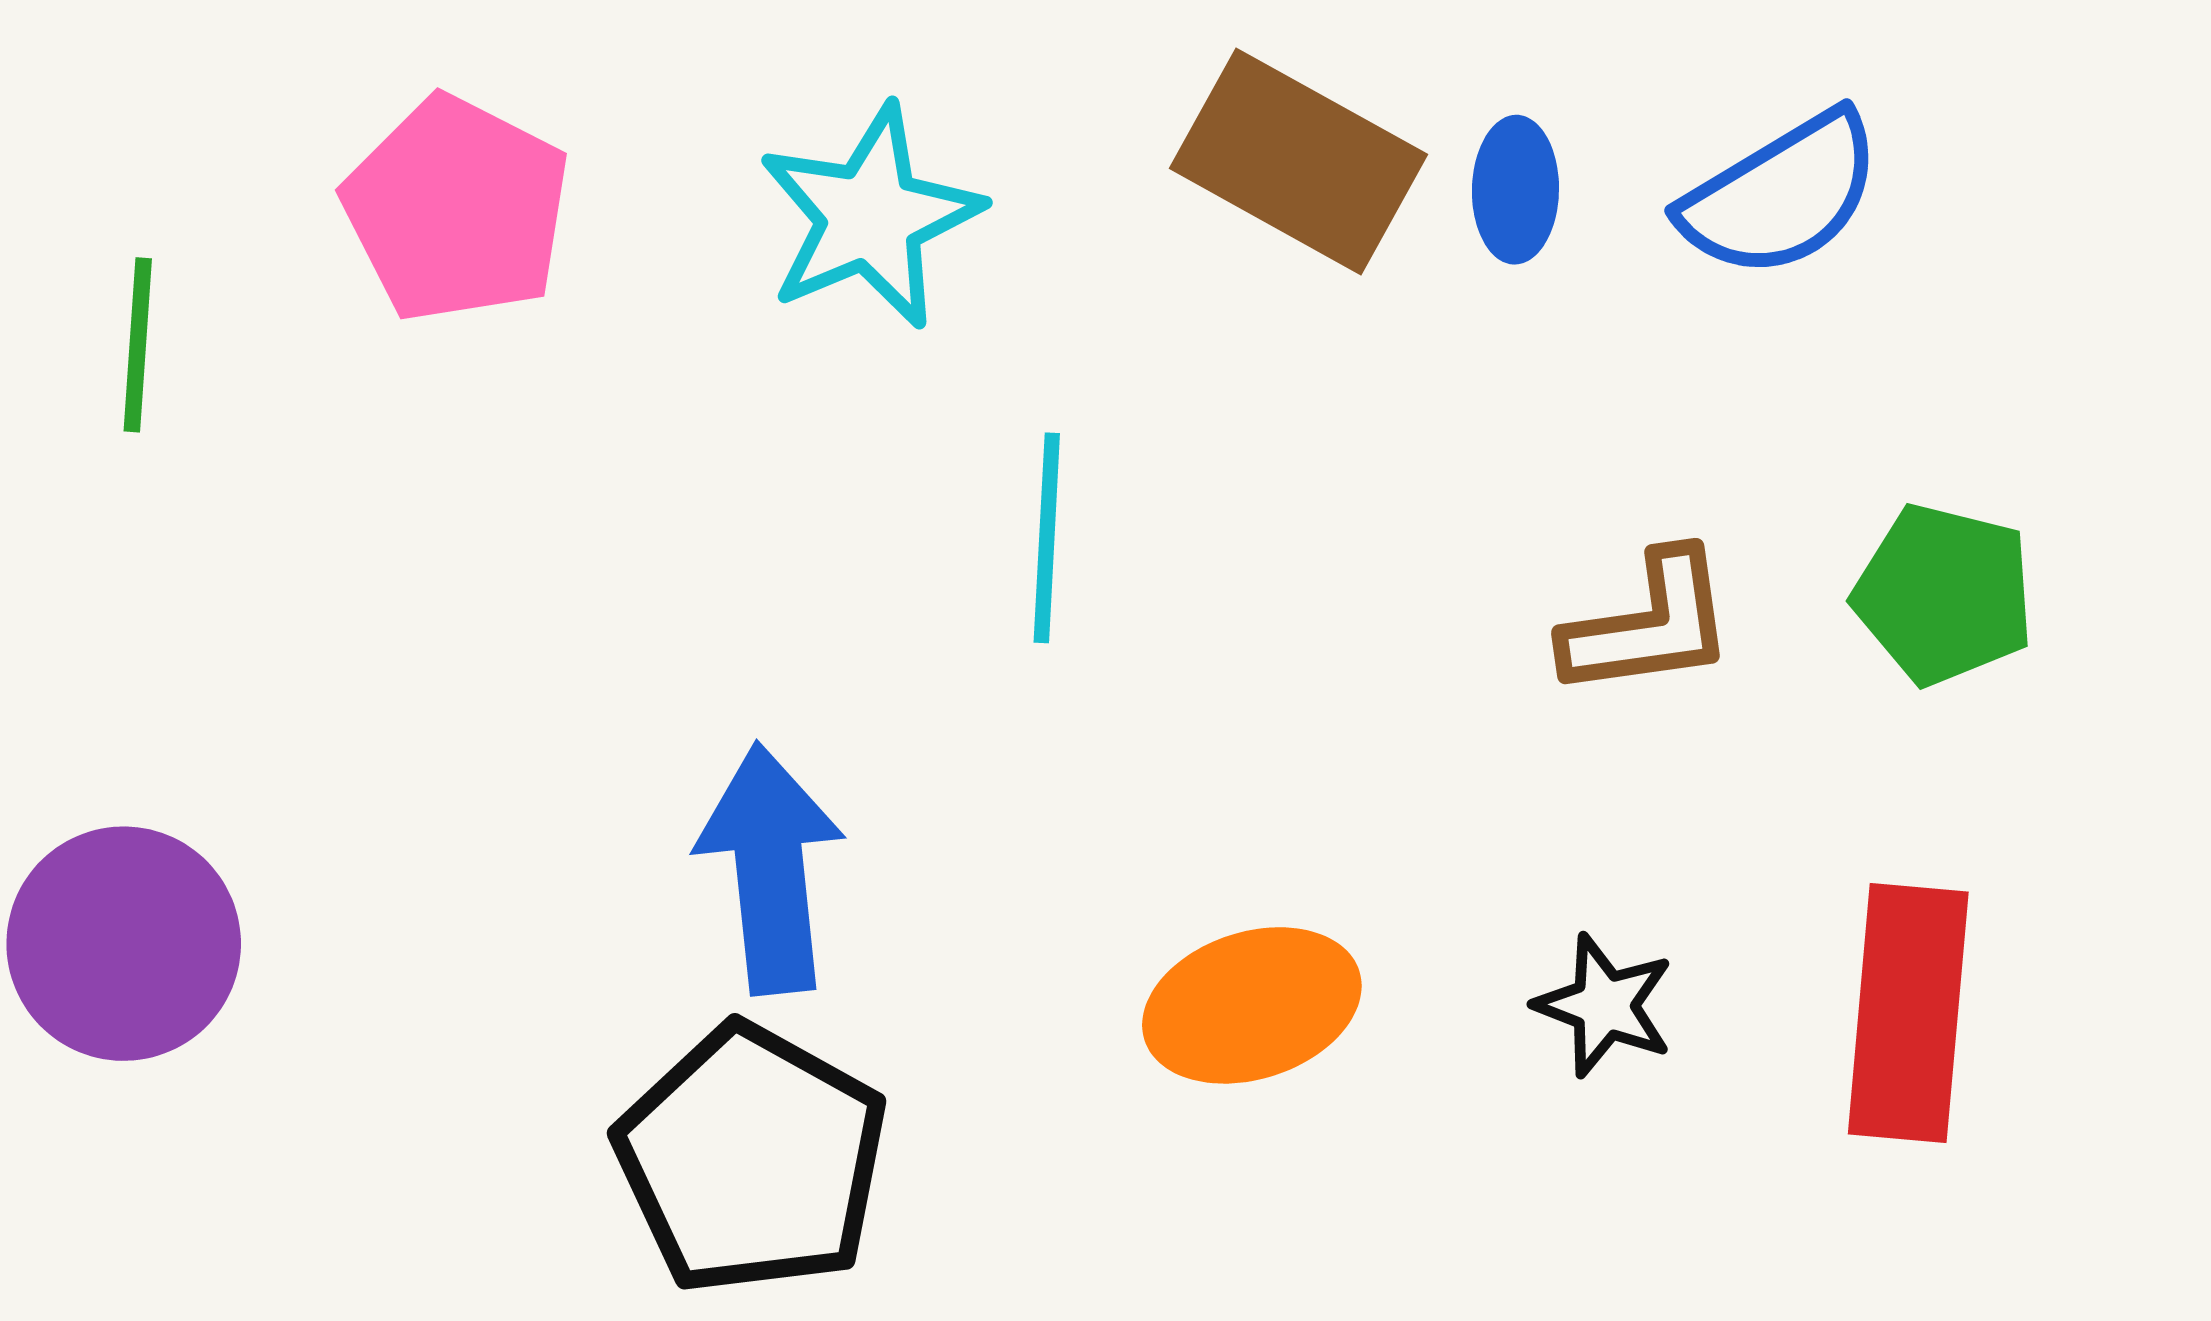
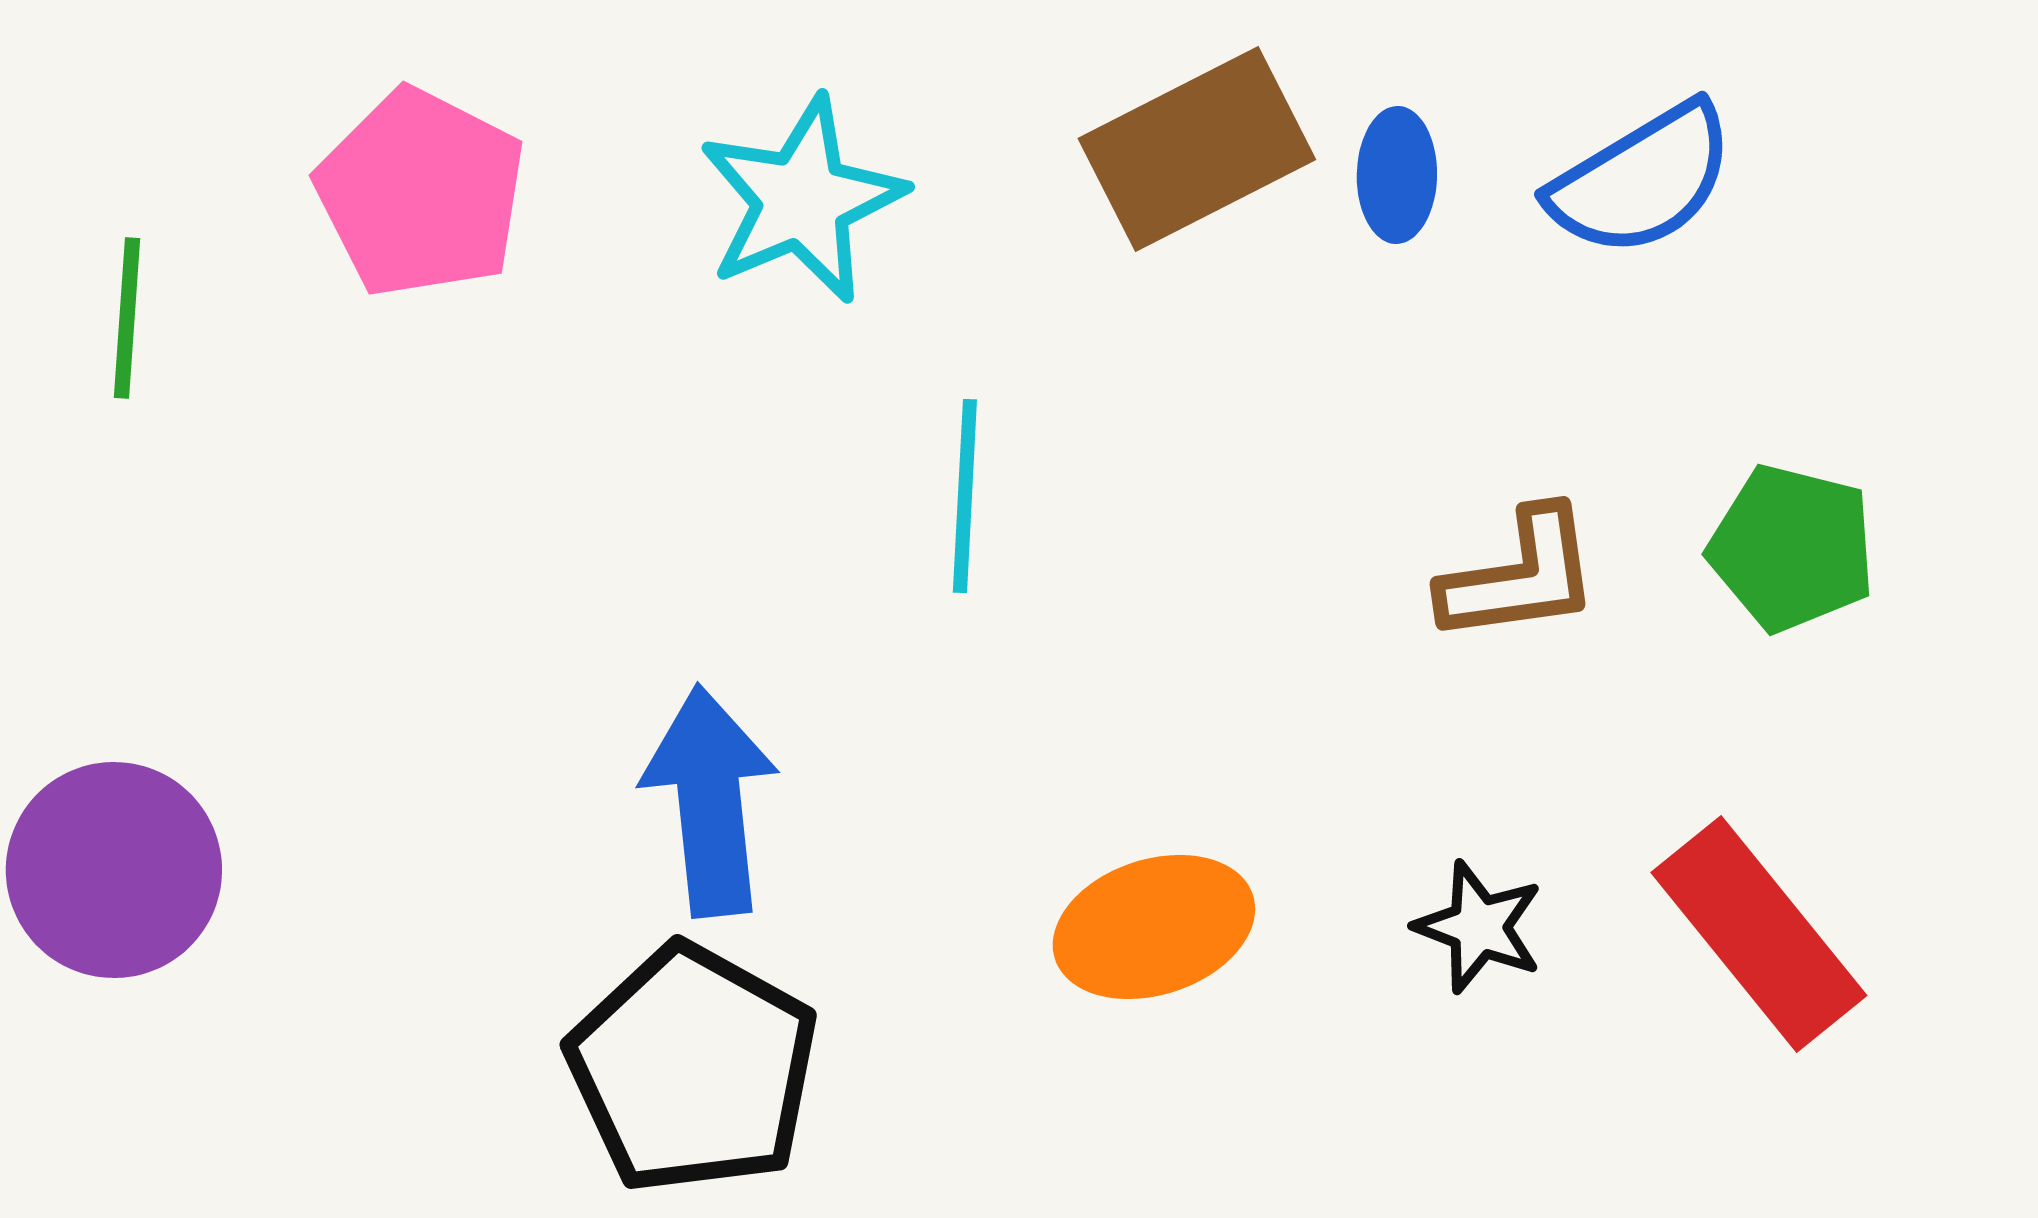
brown rectangle: (1299, 161) -> (1197, 149), turned -56
red rectangle: (1908, 1013) -> (1759, 934), turned -44

